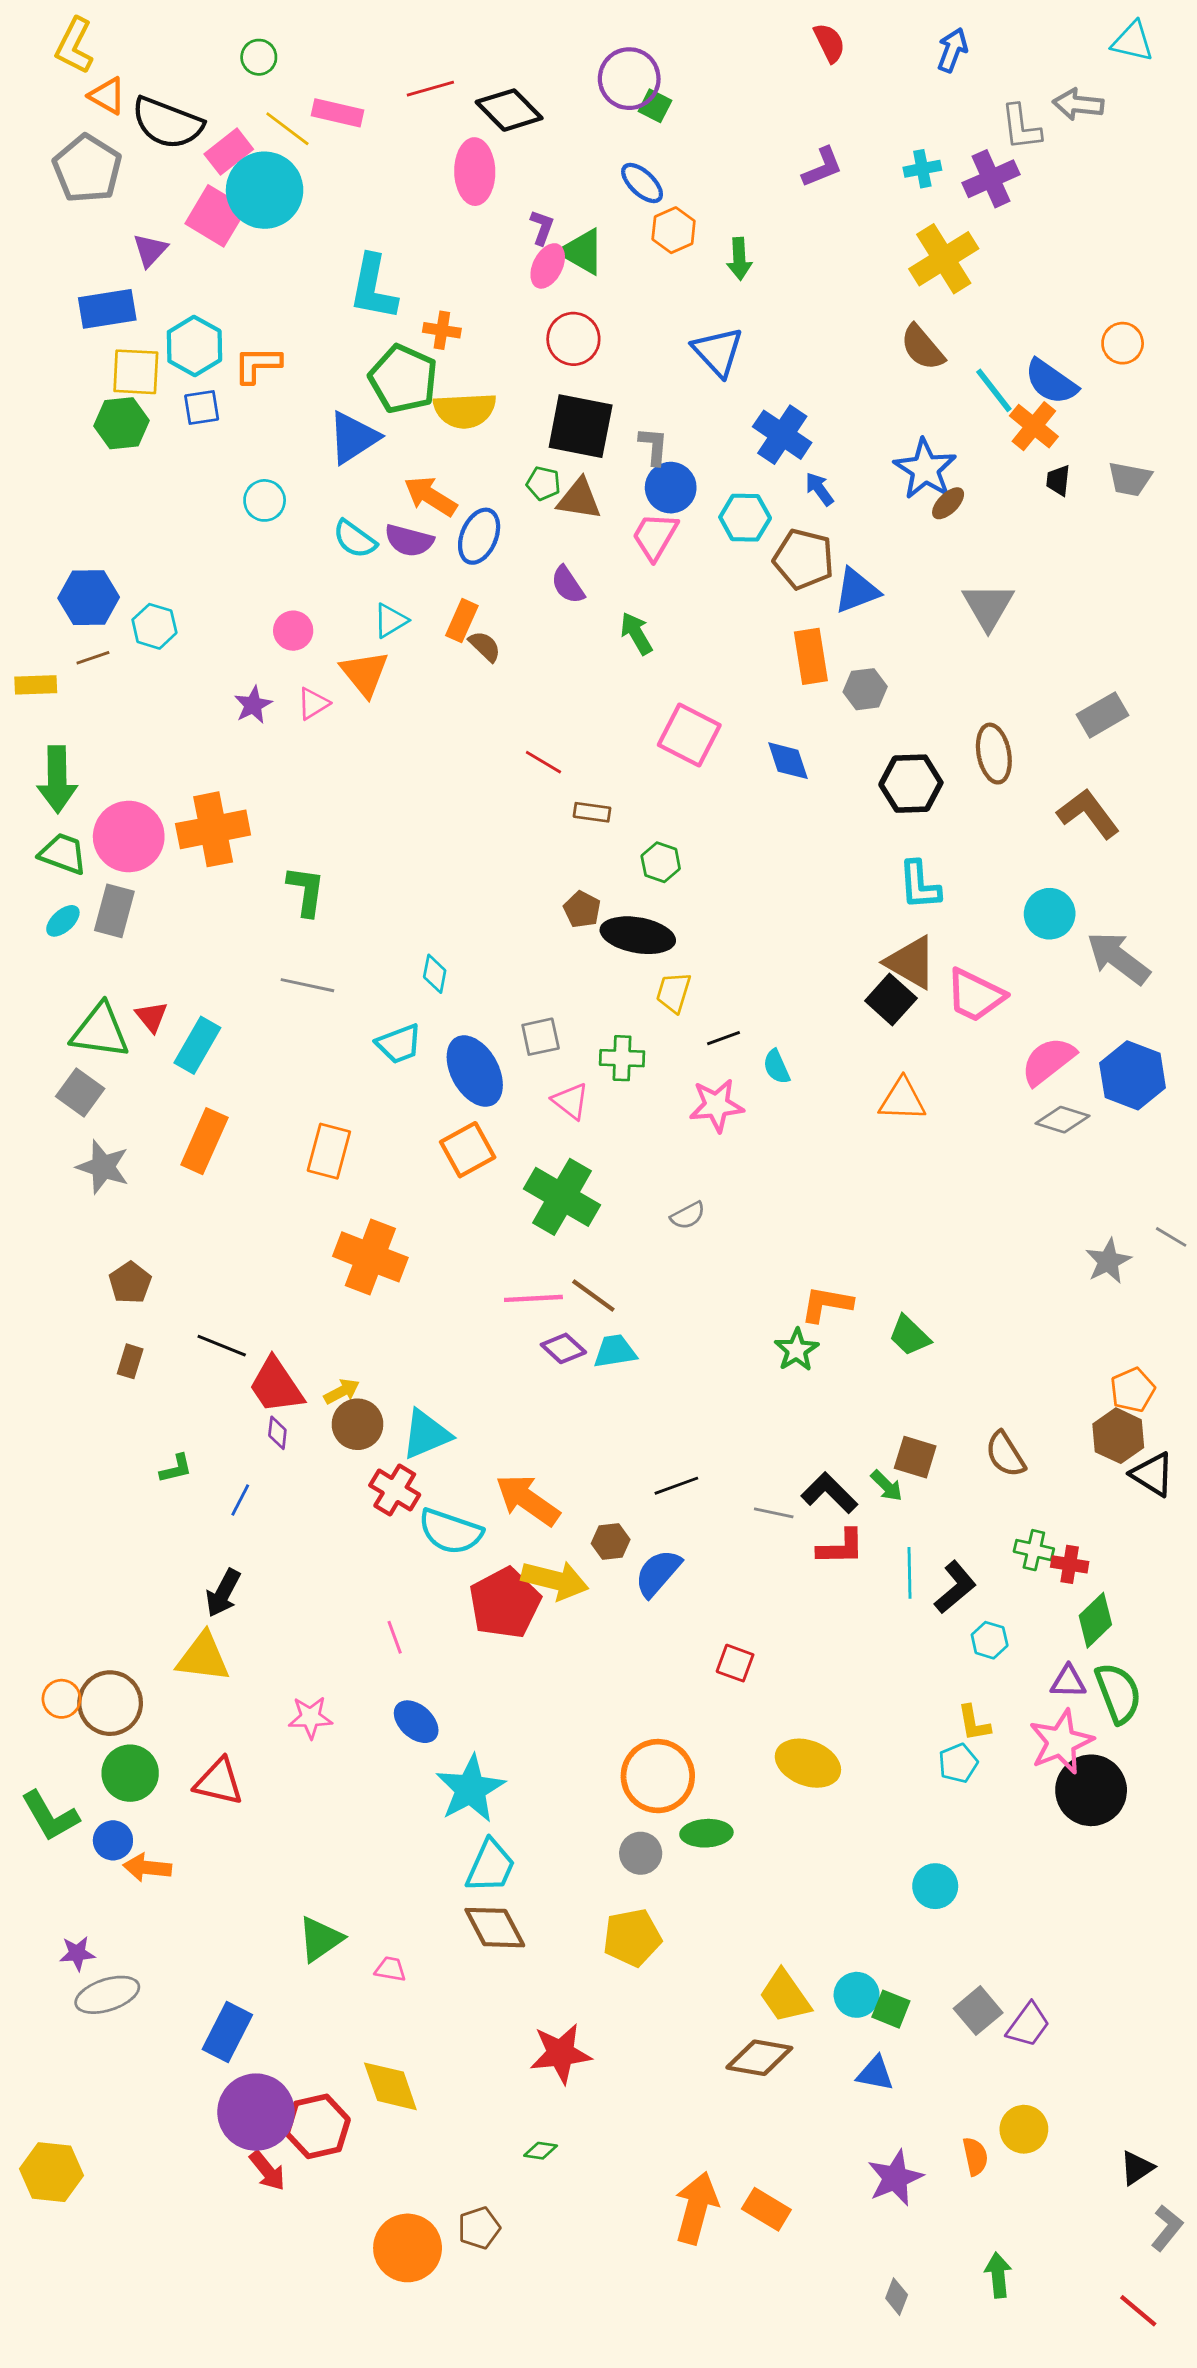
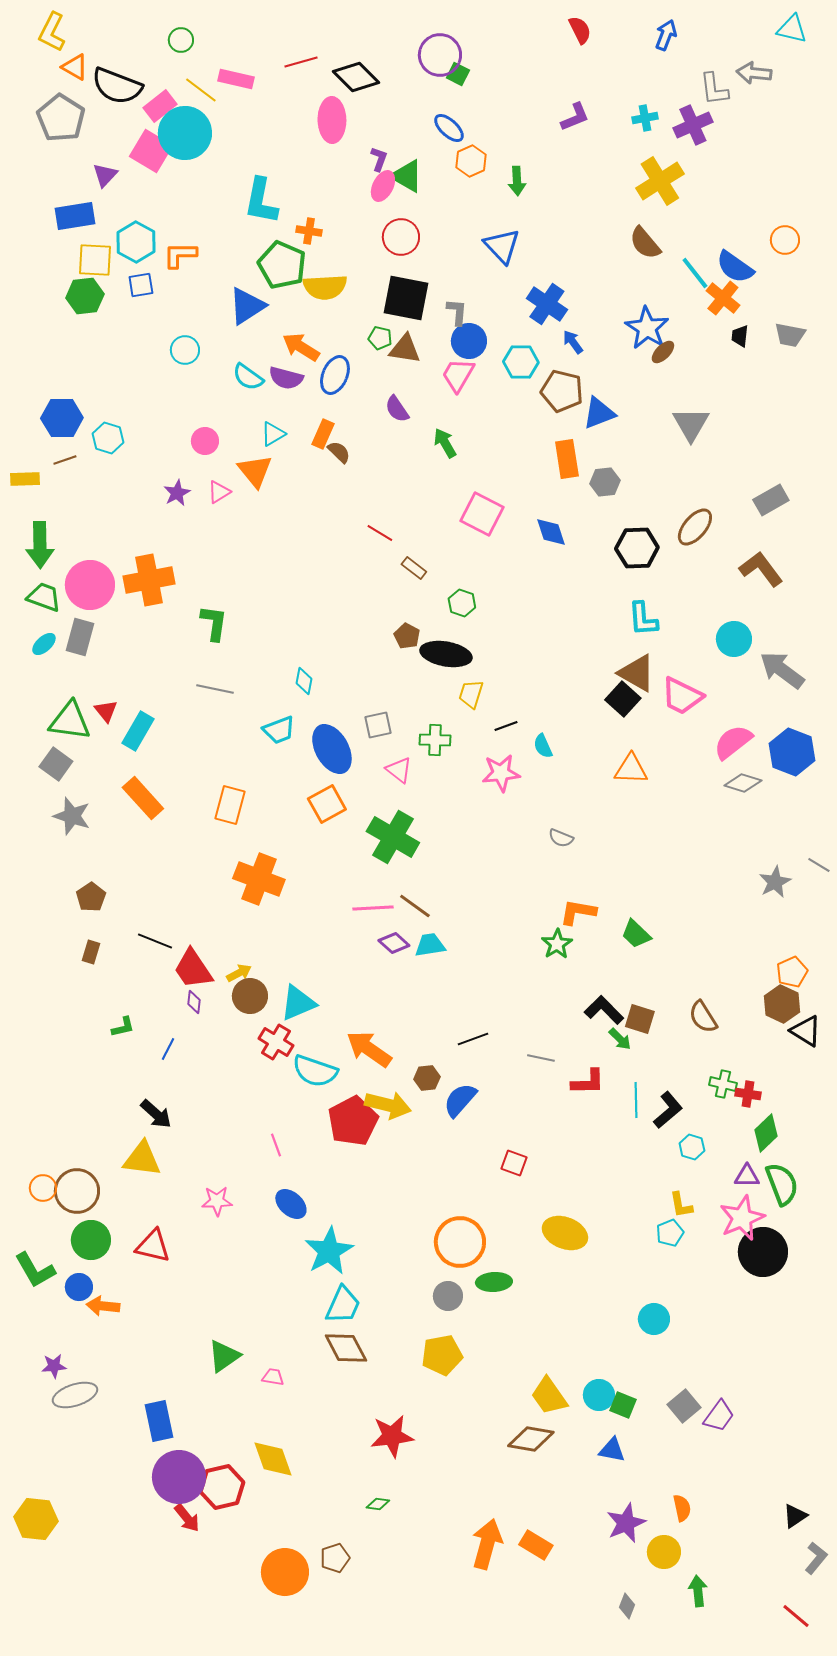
brown ellipse: (994, 754) -> (695, 527), turned 51
brown rectangle: (592, 812) -> (414, 568), turned 30
orange rectangle: (204, 1141) -> (143, 798), turned -66
gray semicircle: (688, 1215) -> (561, 838), moved, turned 50
black L-shape: (829, 1493) -> (604, 1010), moved
black arrow: (223, 1593) -> (156, 1114), turned -76
blue rectangle: (227, 2032) -> (159, 1421), turned -39
yellow circle: (1024, 2129) -> (664, 1552), moved

